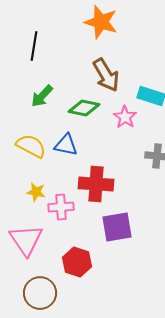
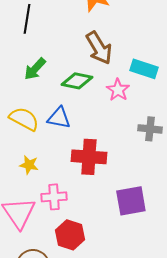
pink cross: (61, 207) -> (54, 197), moved
purple square: (117, 227) -> (131, 201), moved

